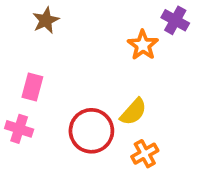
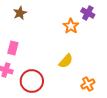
red circle: (91, 131) -> (32, 81), moved
orange cross: (145, 154) -> (88, 84), moved

